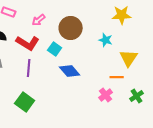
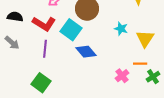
cyan star: (106, 40) -> (121, 29), moved
cyan square: (55, 49) -> (71, 30), size x1.5
orange line: (117, 77) -> (140, 64), moved

